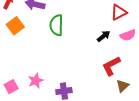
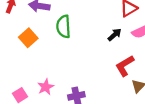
orange square: (15, 26) -> (28, 38), moved

